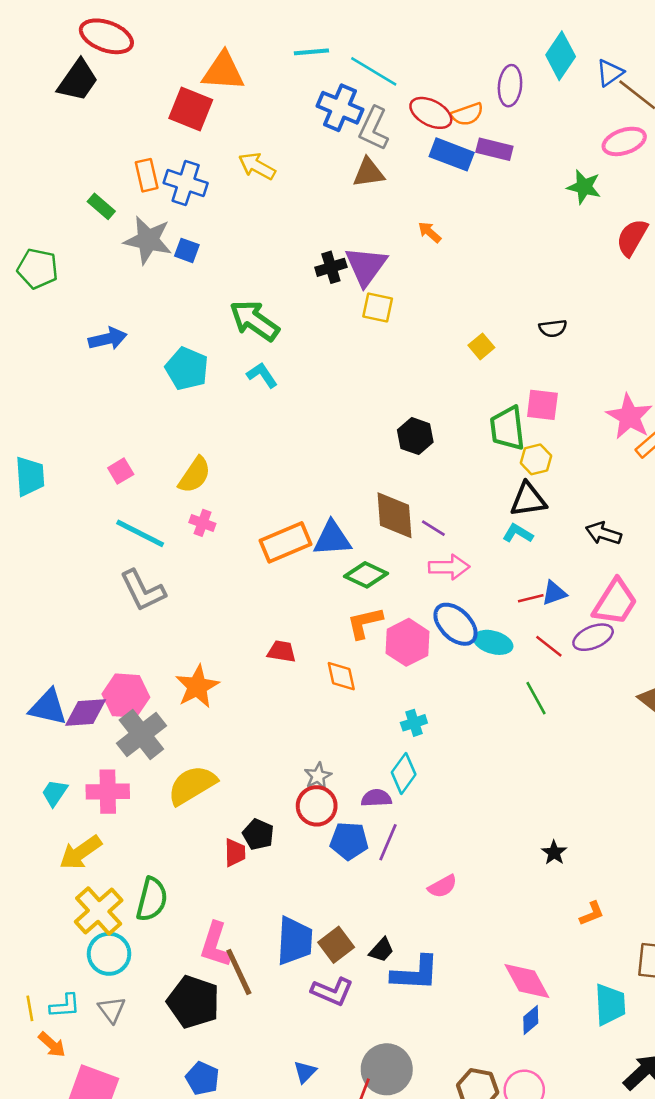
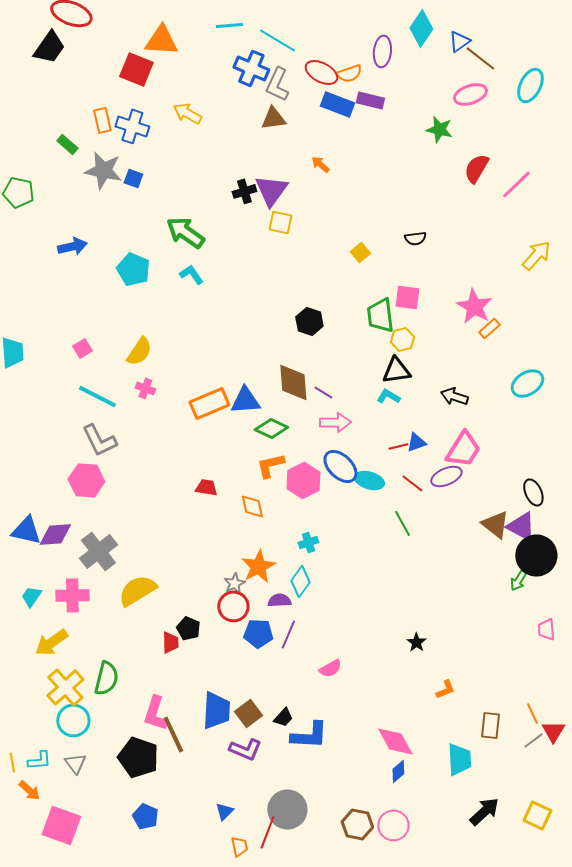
orange star: (197, 686) -> (258, 566), moved
pink hexagon: (126, 696) -> (86, 480), moved

